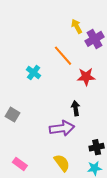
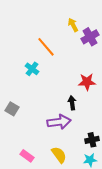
orange line: (63, 56) -> (46, 47), moved
red star: (86, 77) -> (87, 82), moved
pink rectangle: (20, 164) -> (27, 156), moved

